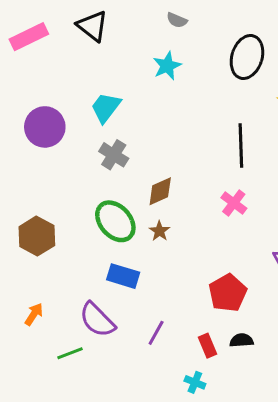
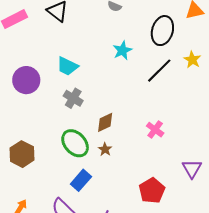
cyan star: (167, 66) -> (122, 50), moved
cyan trapezoid: (106, 107) -> (67, 66), turned -100
black line: (241, 145) -> (159, 71), moved, turned 48
blue rectangle: (123, 276) -> (81, 180), turned -65

